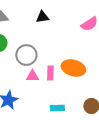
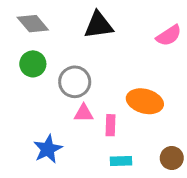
black triangle: (42, 17) -> (99, 25), size x1.5
pink rectangle: (50, 73) -> (111, 125), moved

